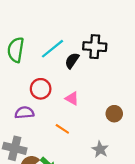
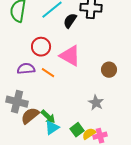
pink triangle: (72, 99) -> (70, 56), size x1.6
orange line: (62, 129) -> (48, 73), moved

